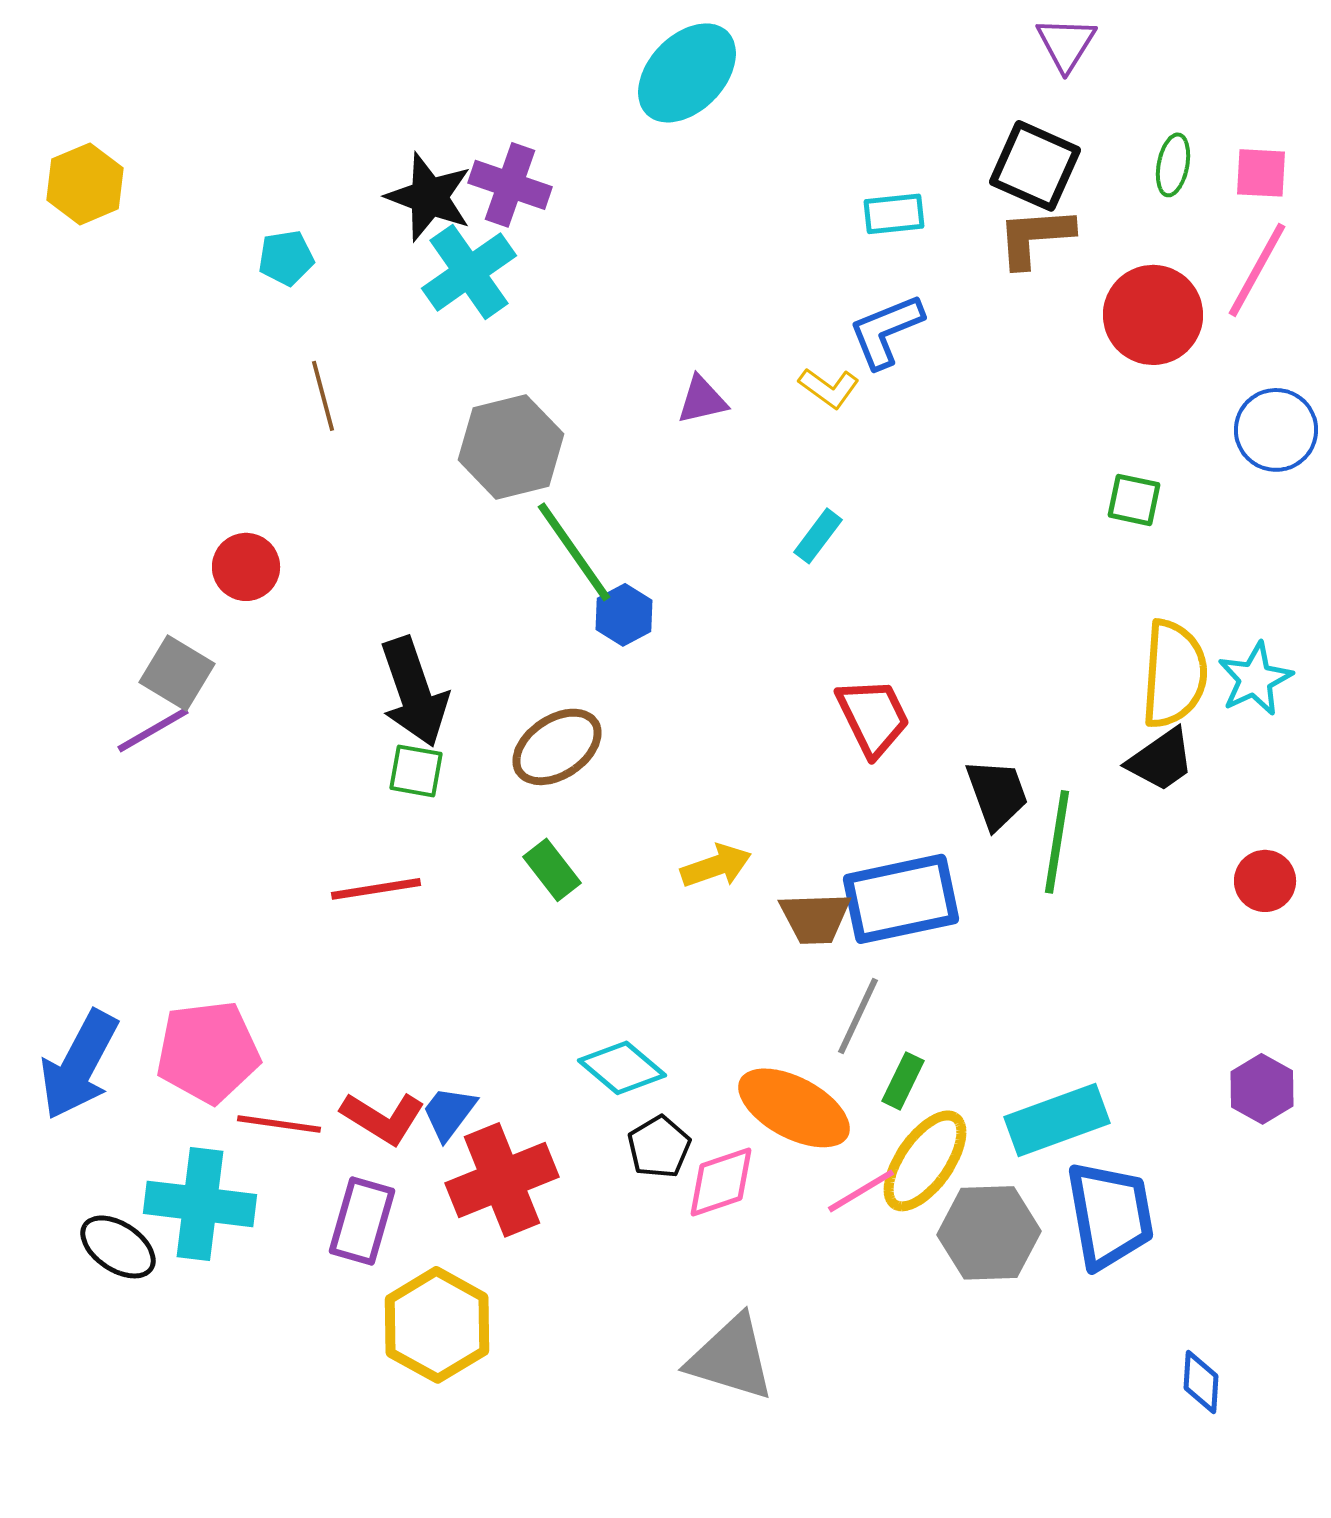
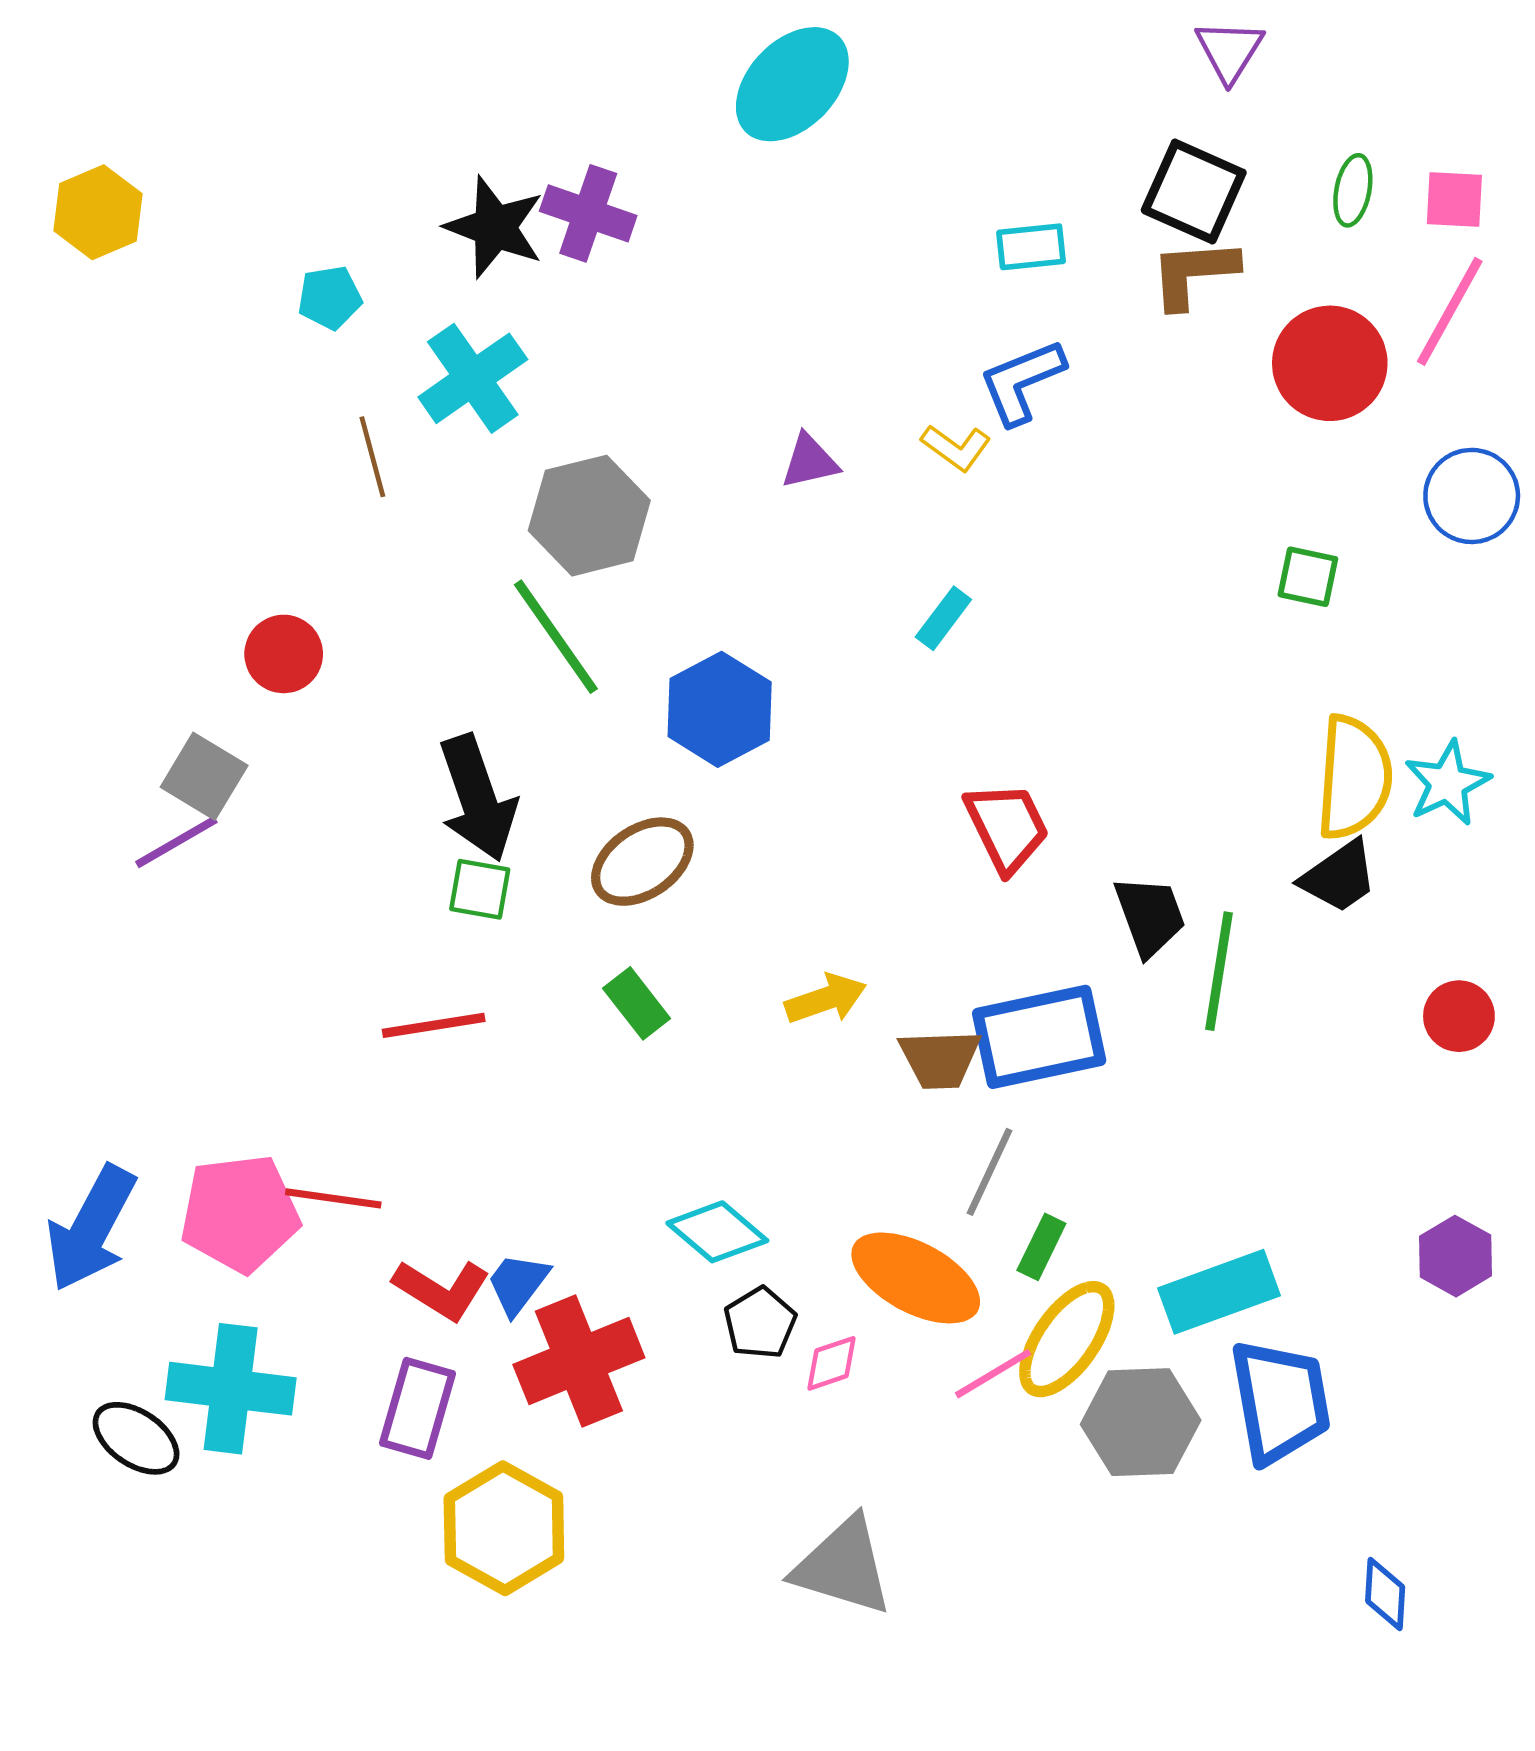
cyan cross: (469, 272) -> (473, 378), moved
green line: (574, 552) -> (556, 637), moved
blue hexagon: (624, 615) -> (720, 709), size x1.6
red line: (279, 1124) -> (333, 1198), moved
pink diamond: (721, 1182) -> (832, 1363), size x0.7

